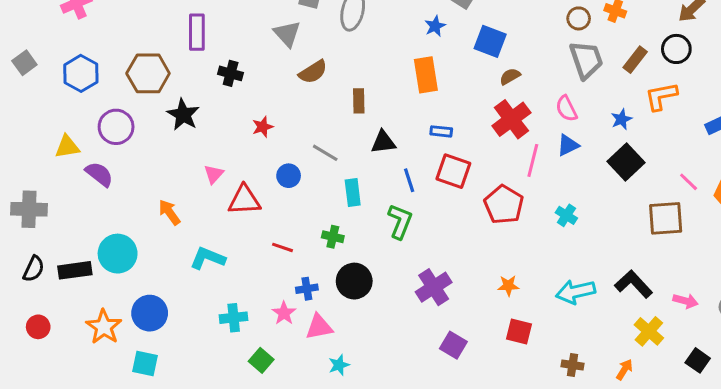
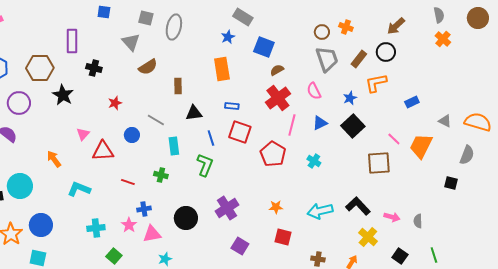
blue triangle: (568, 145) -> (320, 123), moved
black circle: (354, 281) -> (186, 218), moved

